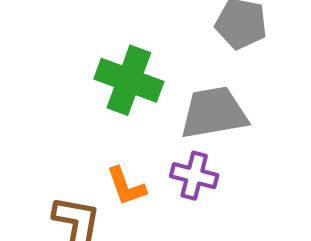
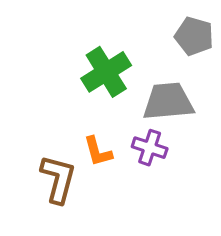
green cross: (129, 80) -> (106, 72), turned 33

